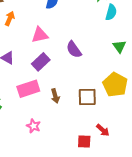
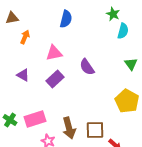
pink rectangle: (28, 89) -> (35, 119), moved
brown arrow: (55, 96) -> (69, 128), moved, size x1.5
brown square: (87, 97) -> (95, 130), moved

